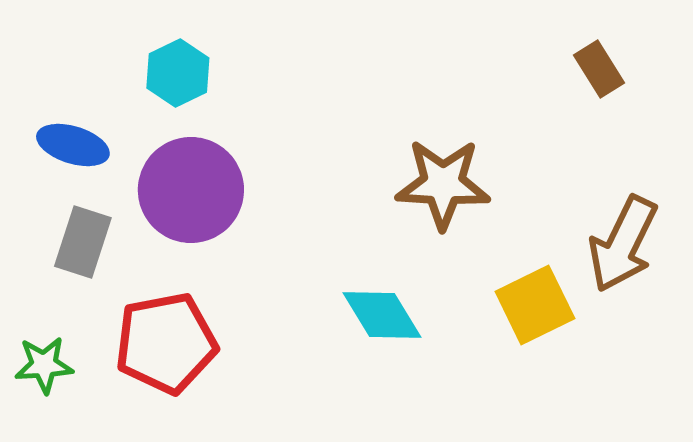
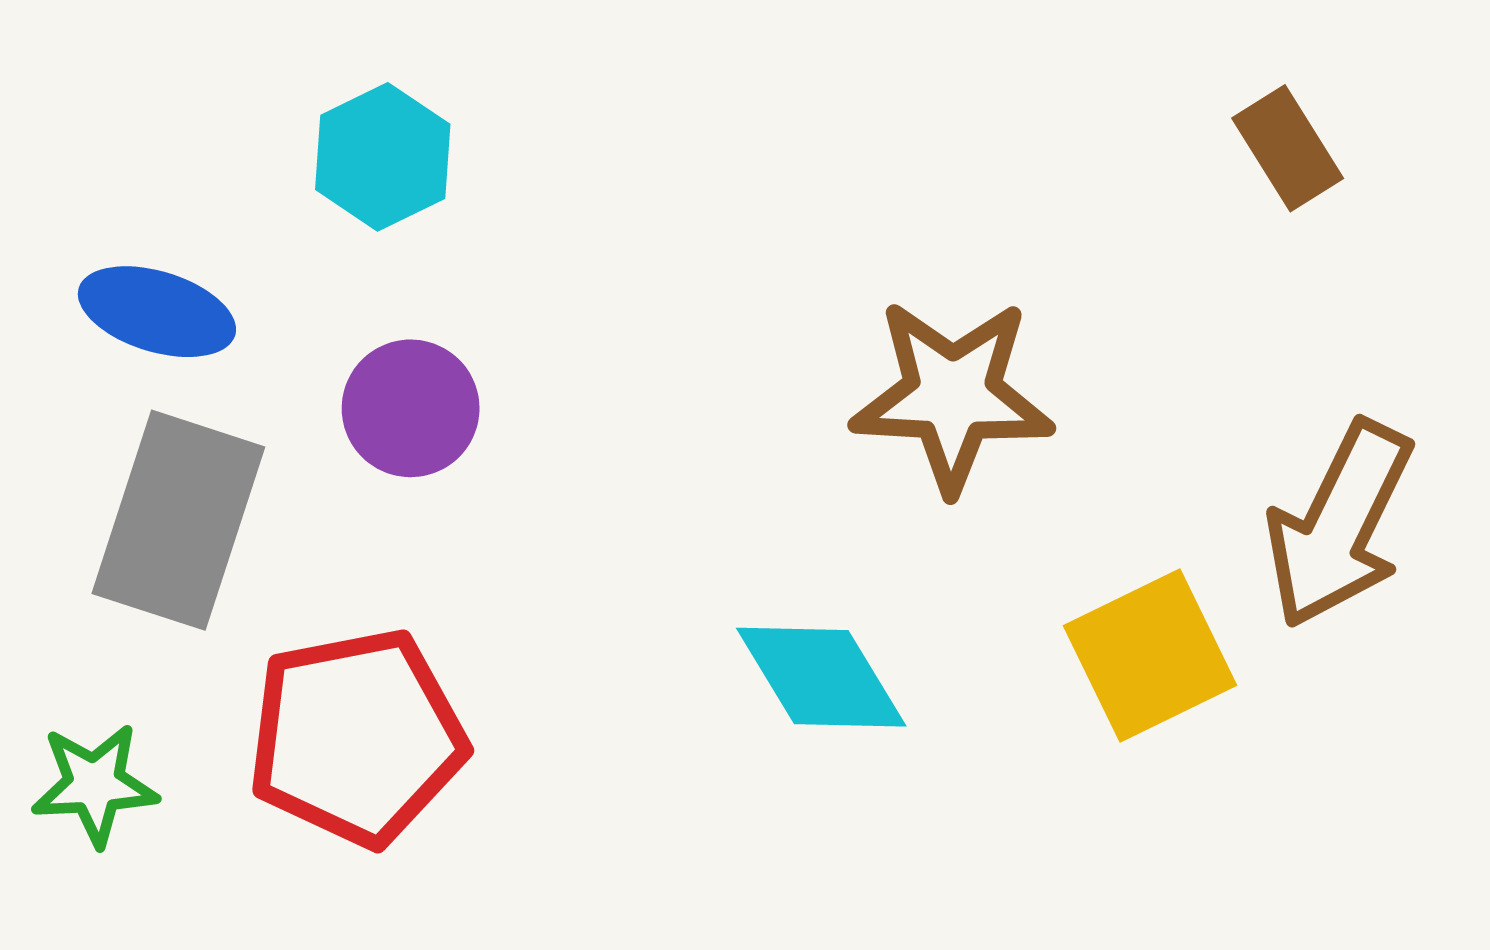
purple circle: (191, 190) -> (411, 408), size x0.6
gray rectangle: (83, 242) -> (178, 520), size x1.4

